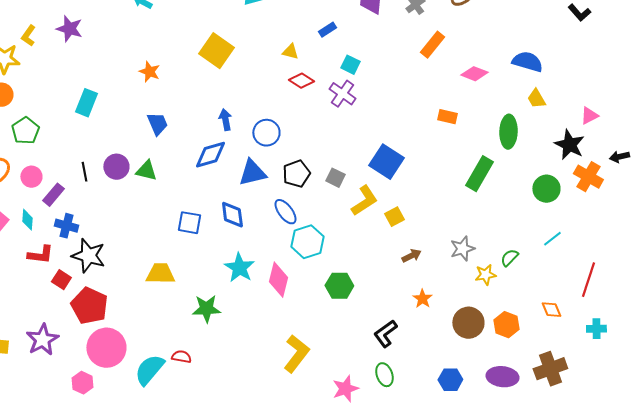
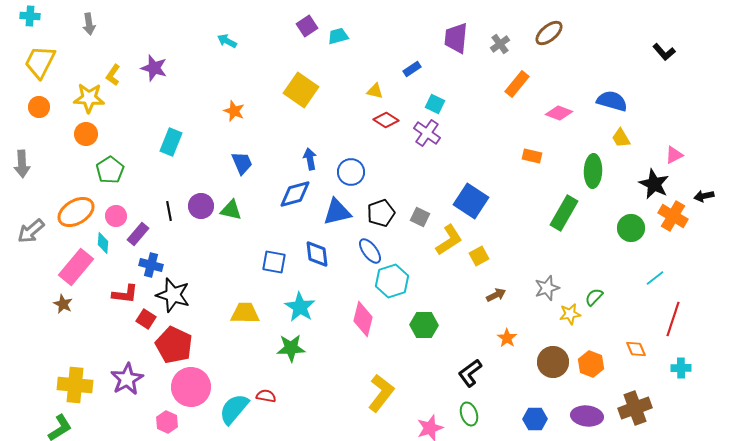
cyan diamond: (27, 220) -> (103, 243), moved
cyan line: (552, 239) -> (655, 278), moved
cyan star: (239, 268) -> (300, 307), moved

